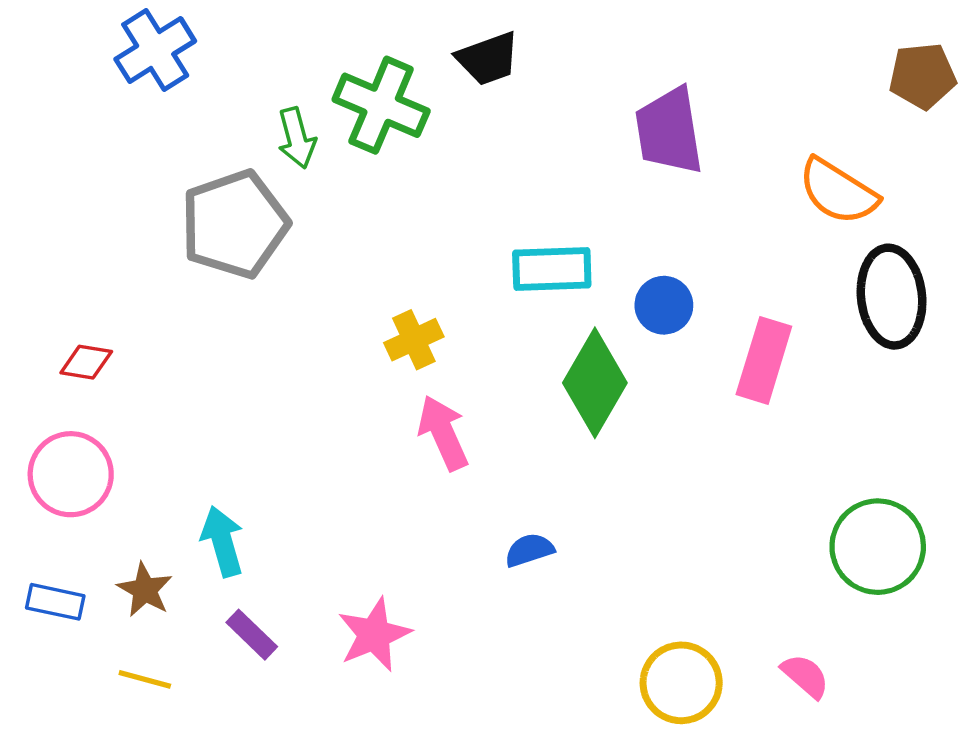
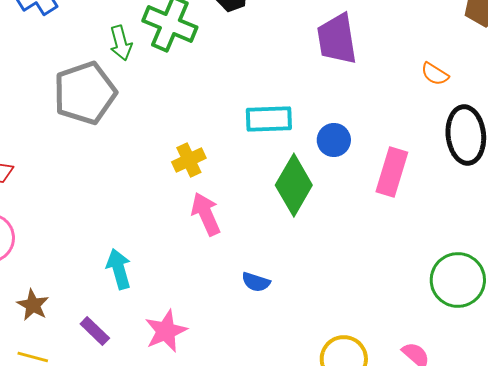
orange semicircle: (838, 191) -> (435, 74), size x0.6
cyan arrow: (222, 541) -> (119, 269), moved
blue semicircle: (529, 550) -> (256, 282), turned -144

